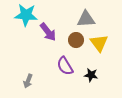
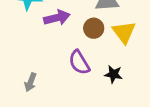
purple arrow: (48, 32) -> (57, 18), turned -66

